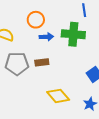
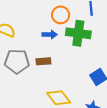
orange circle: (36, 20) -> (61, 15), moved

